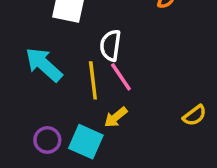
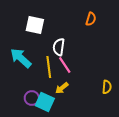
yellow semicircle: (195, 115) -> (107, 87), turned -48
purple circle: (47, 140) -> (32, 98), moved

